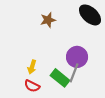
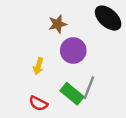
purple circle: (77, 57) -> (73, 50), moved
yellow arrow: (32, 67) -> (38, 66), moved

